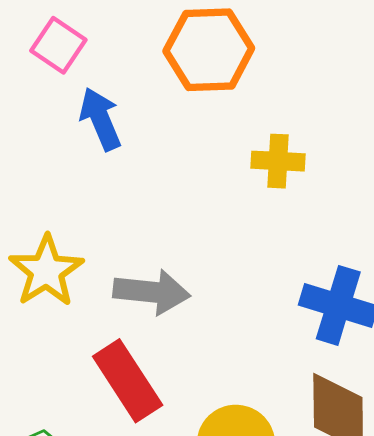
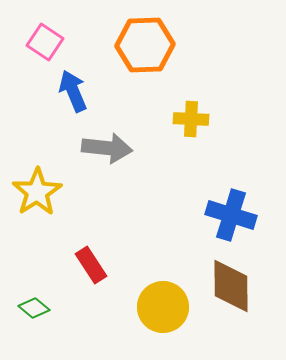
gray arrow: (152, 292) -> (107, 148), moved
red rectangle: (128, 381) -> (91, 265), size x0.7

